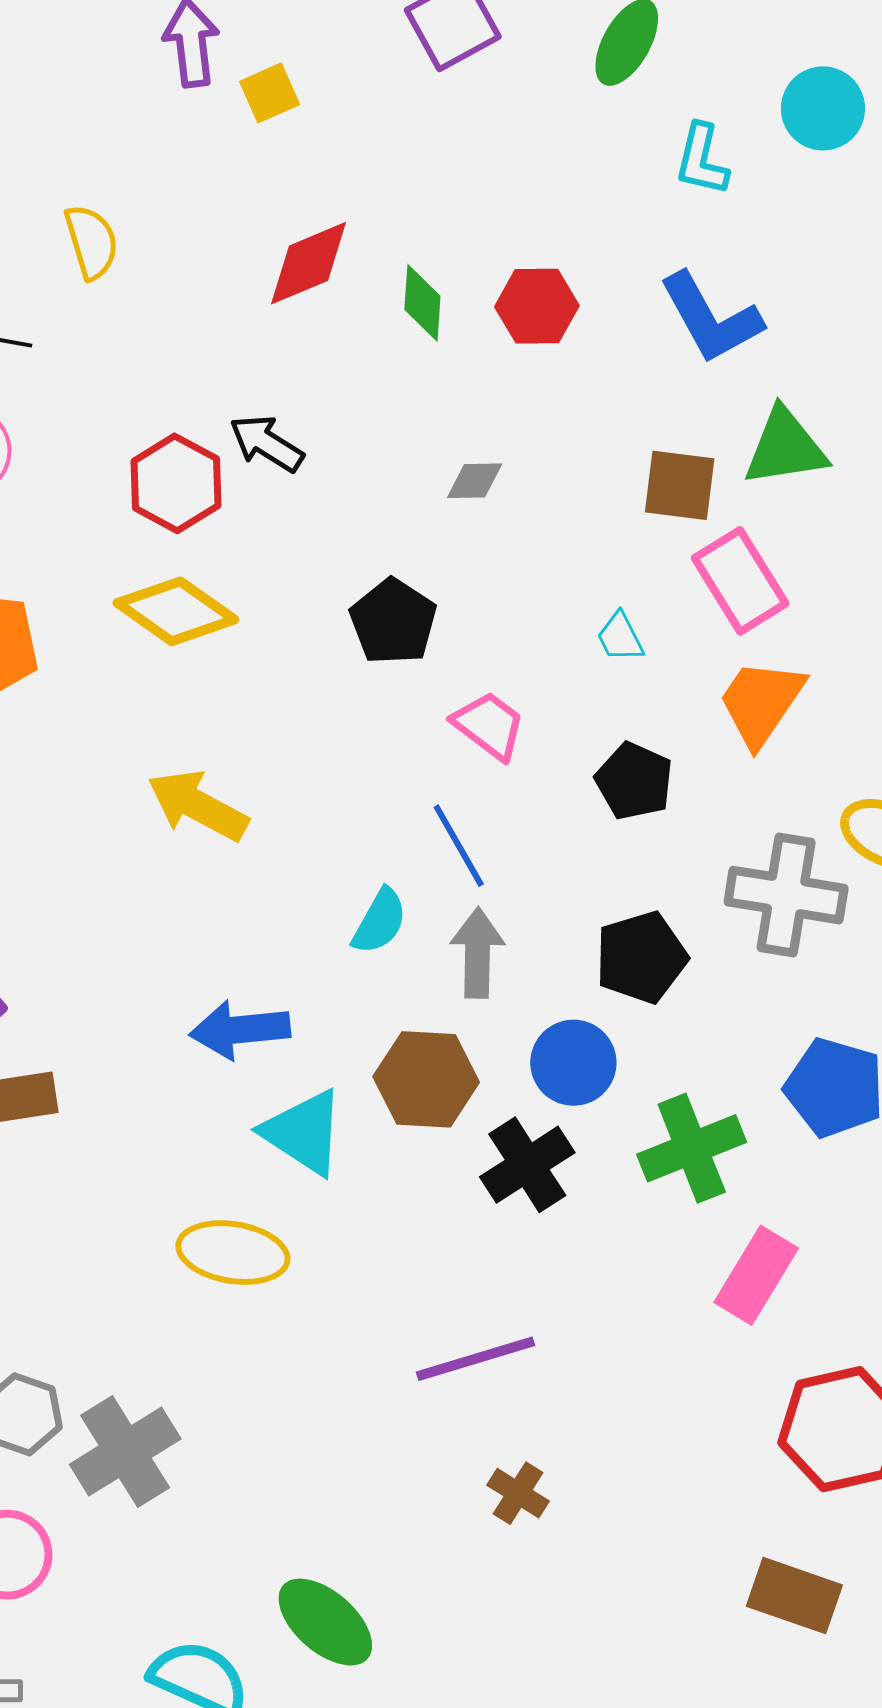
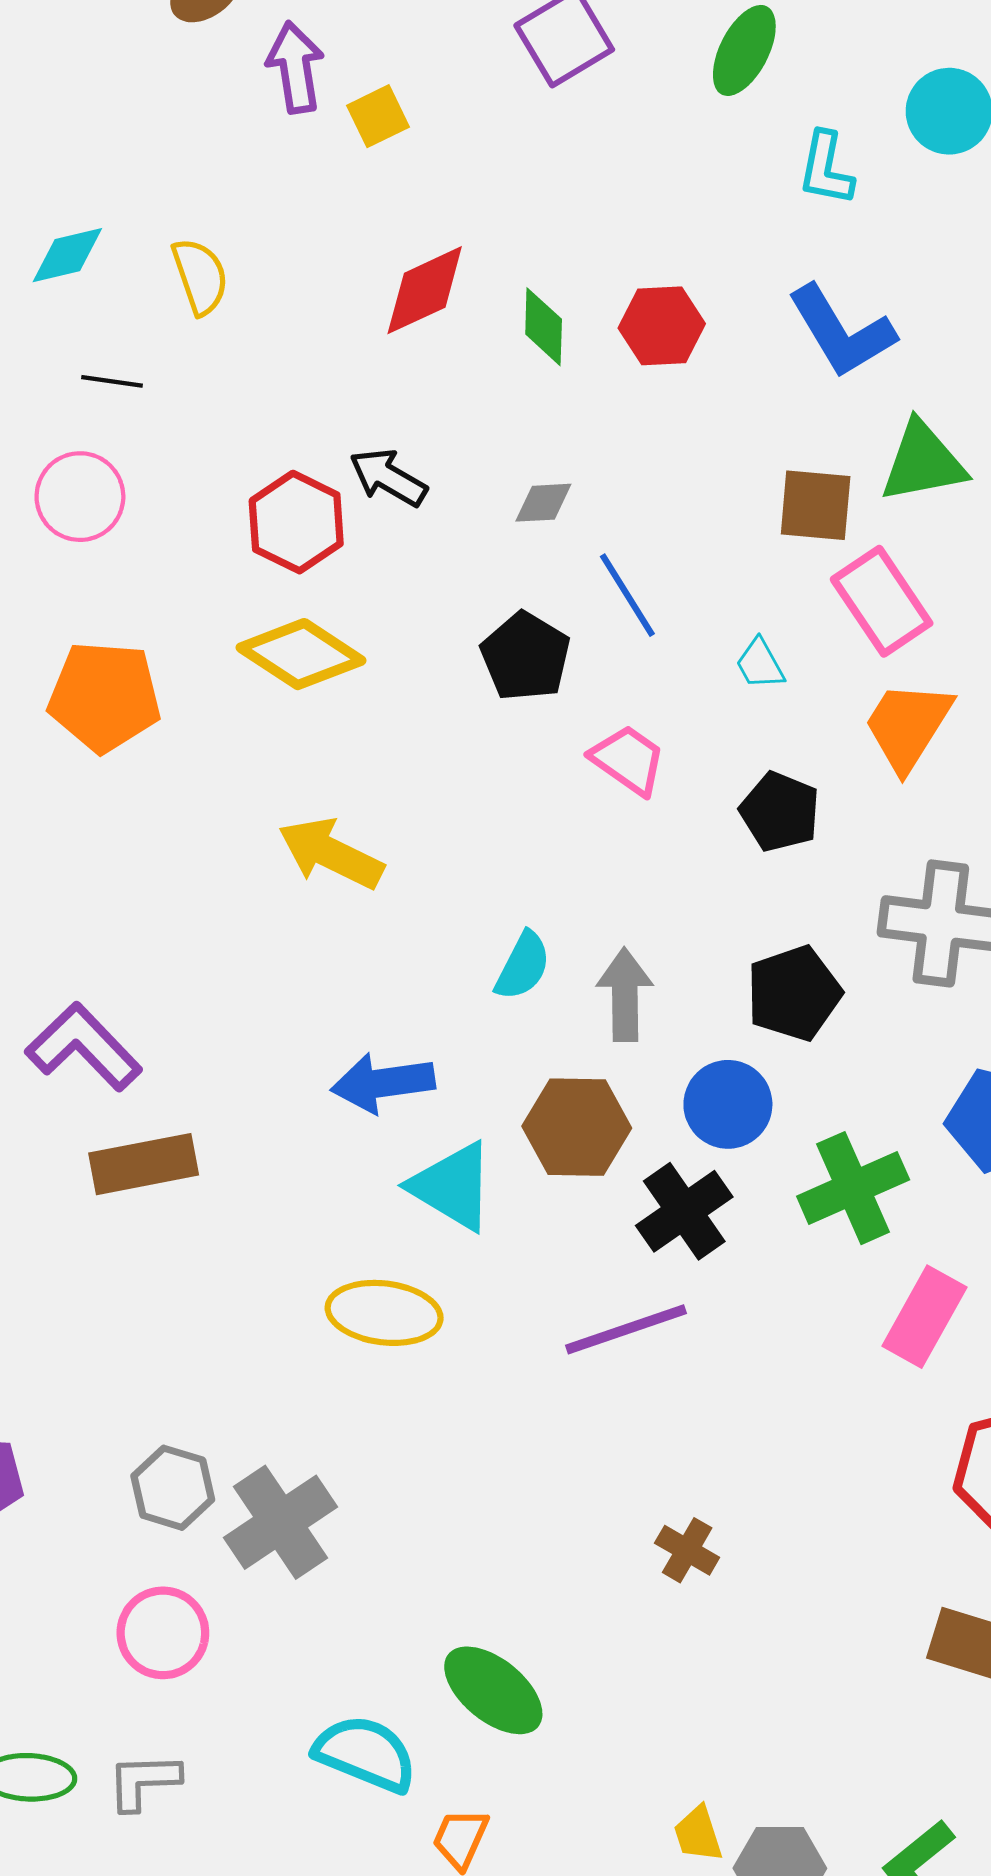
gray diamond: (475, 481) -> (543, 503), moved
blue line: (459, 846) -> (627, 595), moved
purple line: (476, 1359) -> (626, 1329), moved

